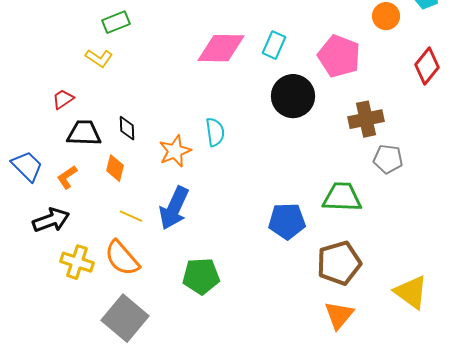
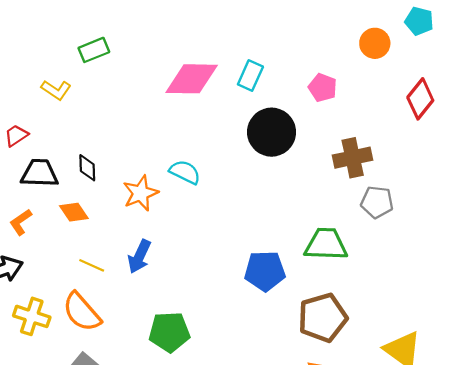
green rectangle: (116, 22) -> (94, 50), moved
pink pentagon: (339, 56) -> (323, 88), size x0.6
cyan semicircle: (215, 132) -> (185, 172), turned -56
orange diamond: (115, 168) -> (74, 212), turned -48
blue arrow: (174, 208) -> (139, 256), size x0.7

